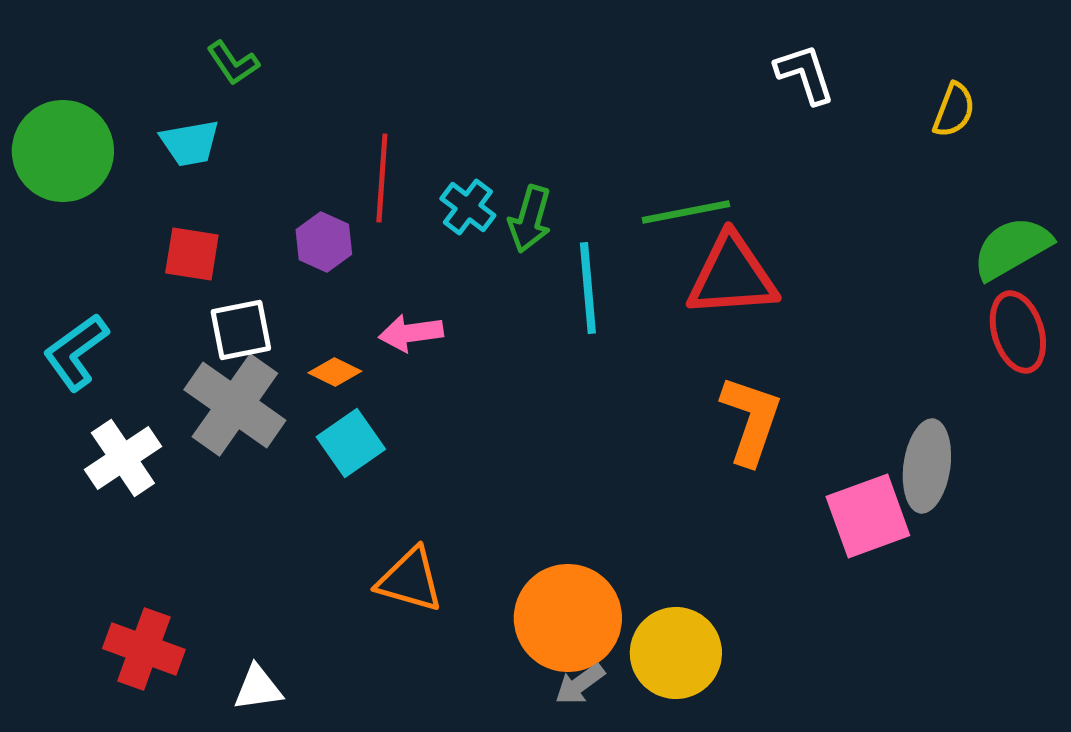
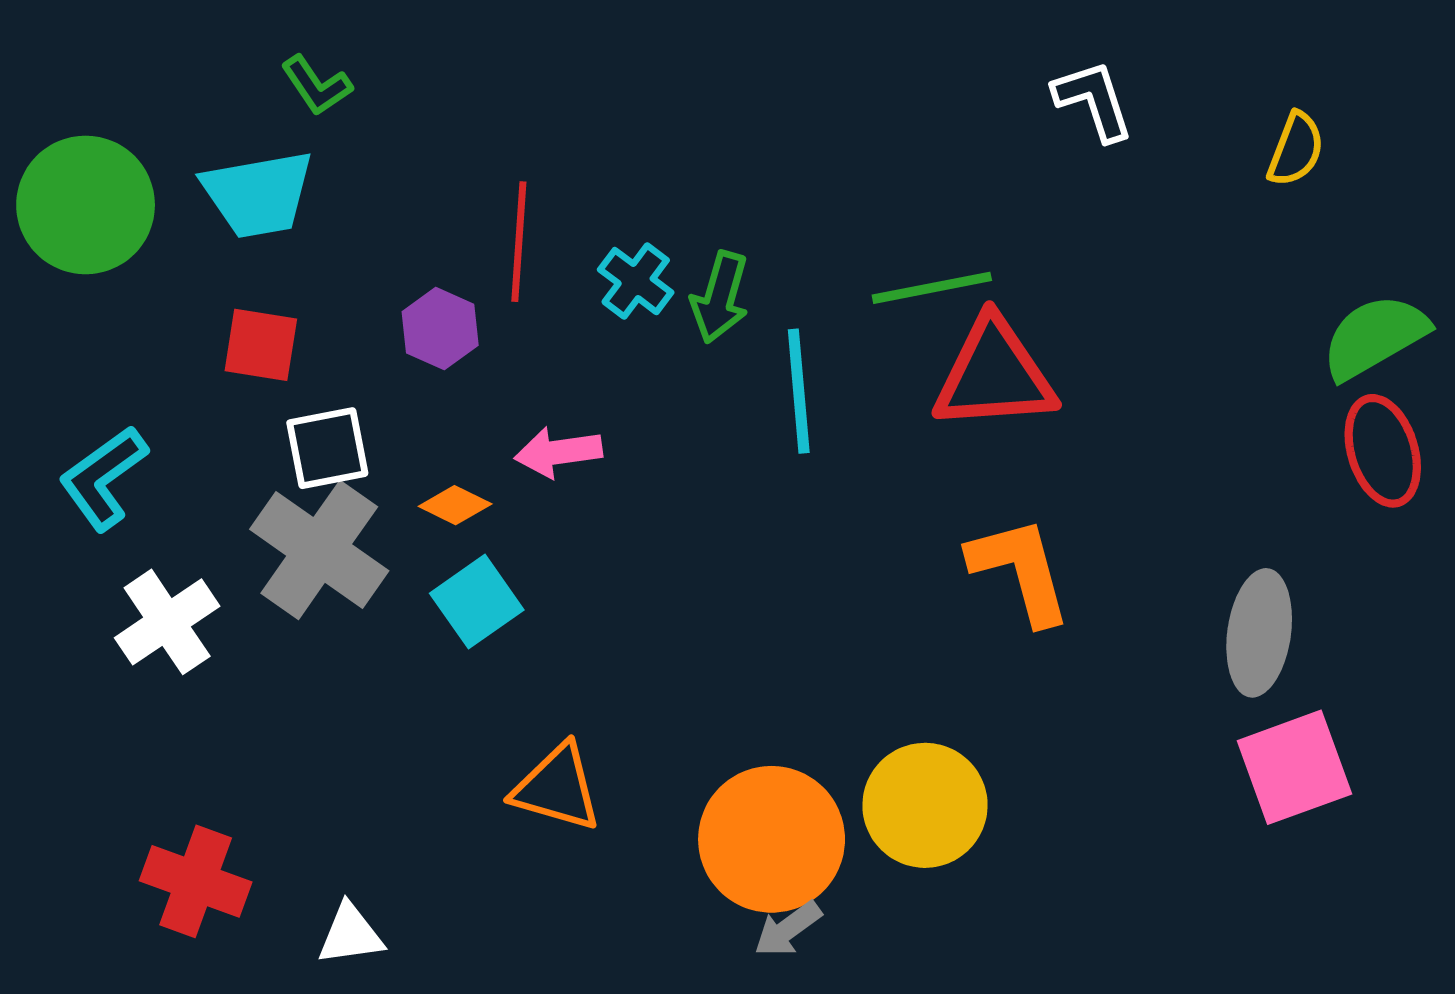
cyan trapezoid: (190, 143) -> (258, 194), size x1.4
orange L-shape: (751, 420) -> (1020, 570), turned -34
pink square: (868, 516) -> (1294, 767), moved
yellow circle: (676, 653) -> (925, 805), moved

